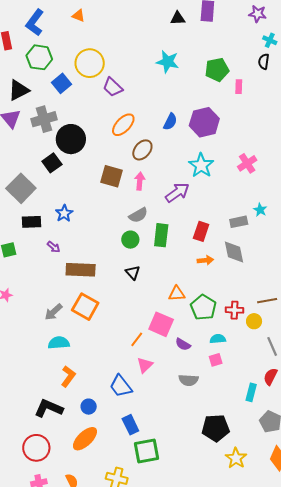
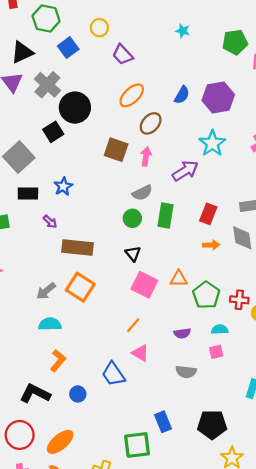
cyan star: (168, 62) -> (183, 31), size x0.6
yellow circle: (90, 63) -> (99, 28), size x0.6
gray cross: (44, 119) -> (47, 85), turned -35
pink square: (161, 324) -> (144, 285), moved
purple semicircle: (183, 344) -> (182, 333), turned -42
pink triangle: (145, 365) -> (140, 353), turned -48
blue rectangle: (130, 425) -> (163, 422), moved
orange ellipse: (85, 439) -> (60, 442), moved

